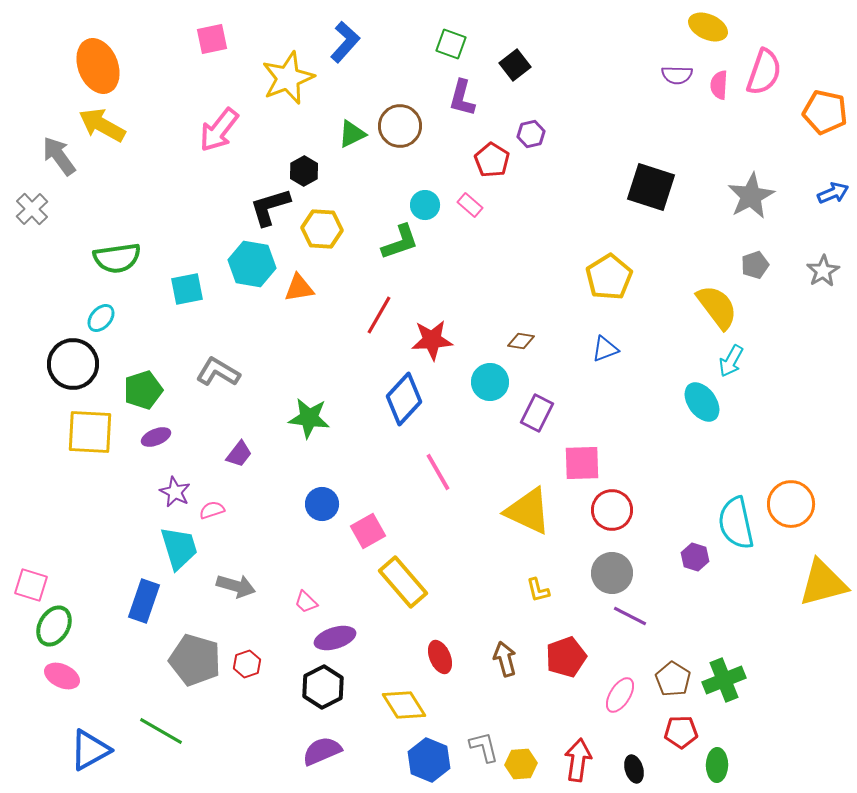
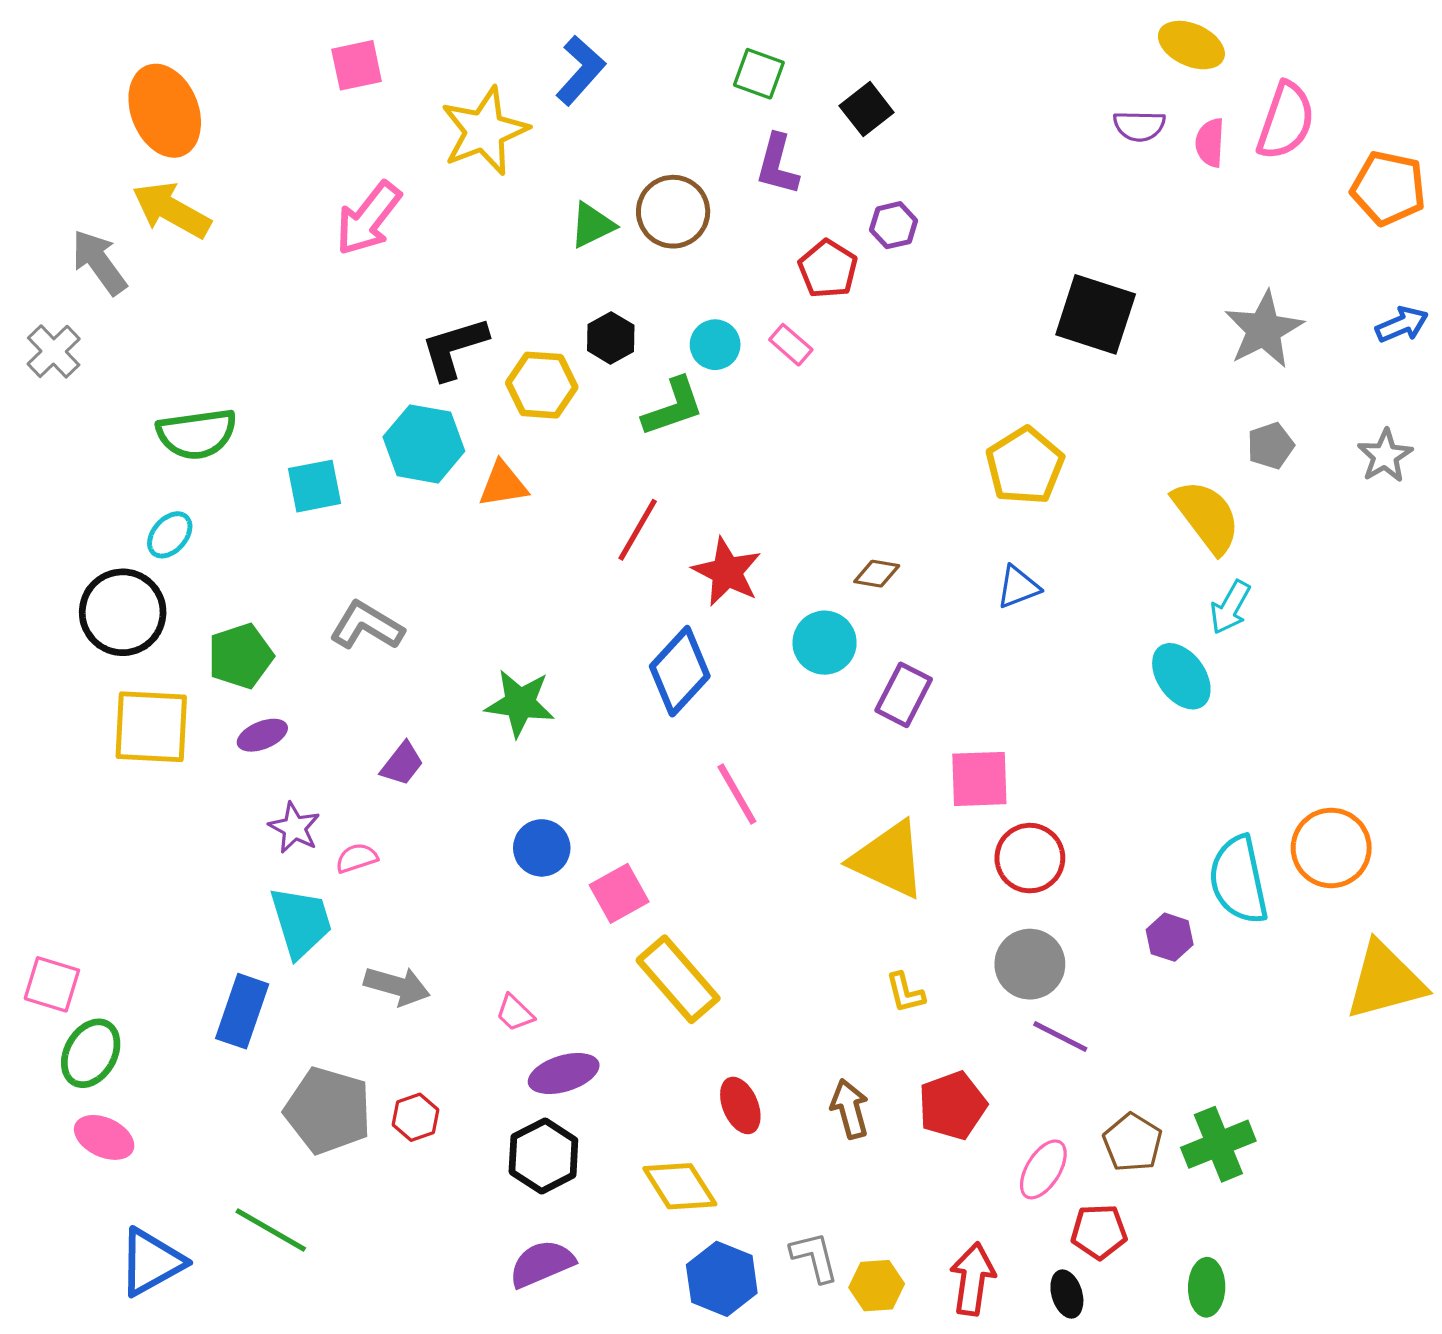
black hexagon: (304, 171) -> (611, 338), moved
red star: (432, 340) -> (727, 572), turned 30
red pentagon: (681, 732) -> (1099, 1232), moved

